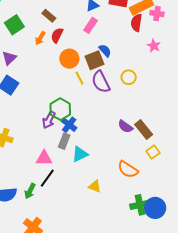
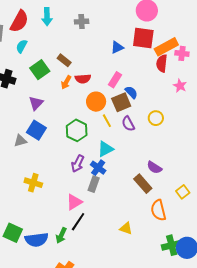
brown rectangle: (49, 16) -> (64, 60), moved
pink rectangle: (91, 25) -> (115, 80), moved
red semicircle: (57, 35) -> (83, 79), turned -119
purple semicircle: (101, 82) -> (128, 124), size x0.7
green hexagon: (60, 109) -> (77, 130), moved
brown rectangle: (144, 129) -> (143, 184), moved
cyan triangle: (80, 154) -> (105, 149), moved
pink triangle: (44, 158) -> (74, 202), turned -30
orange semicircle: (128, 169) -> (158, 210), turned 45

